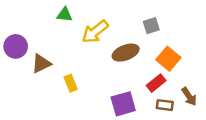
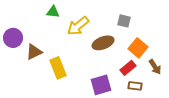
gray square: (151, 26) -> (124, 21), turned 32
yellow rectangle: (71, 83) -> (58, 68), size x1.5
brown arrow: (189, 97) -> (155, 67), moved

